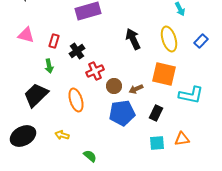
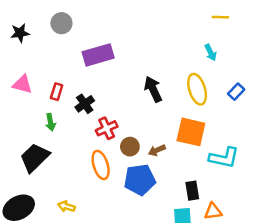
orange ellipse: (76, 100) -> (101, 165), moved
black rectangle: (156, 113) -> (192, 191), moved, turned -35

